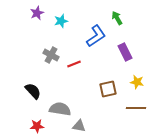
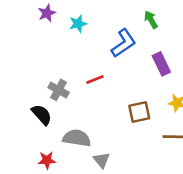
gray cross: (51, 55) -> (59, 90), moved
gray triangle: (79, 126) -> (101, 160), turned 40

